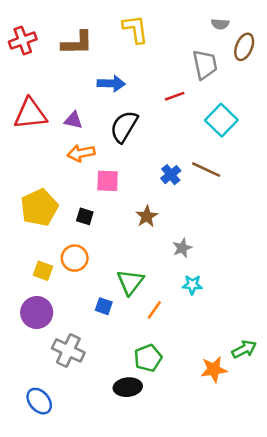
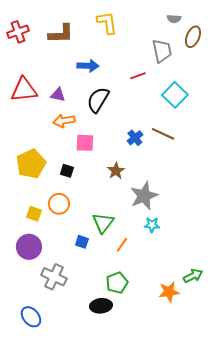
gray star: (182, 248) -> (144, 196), size x1.8

